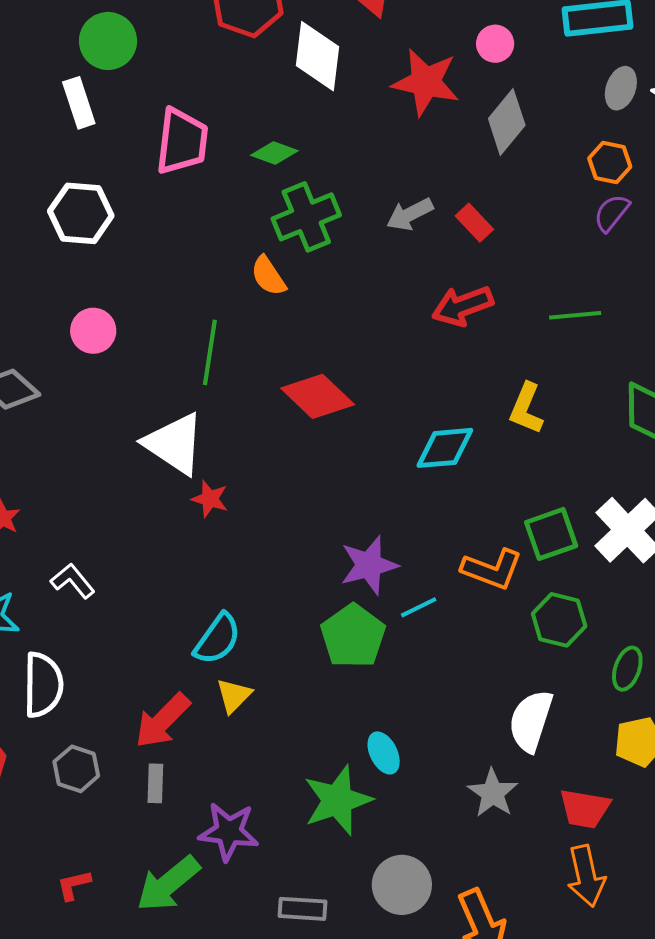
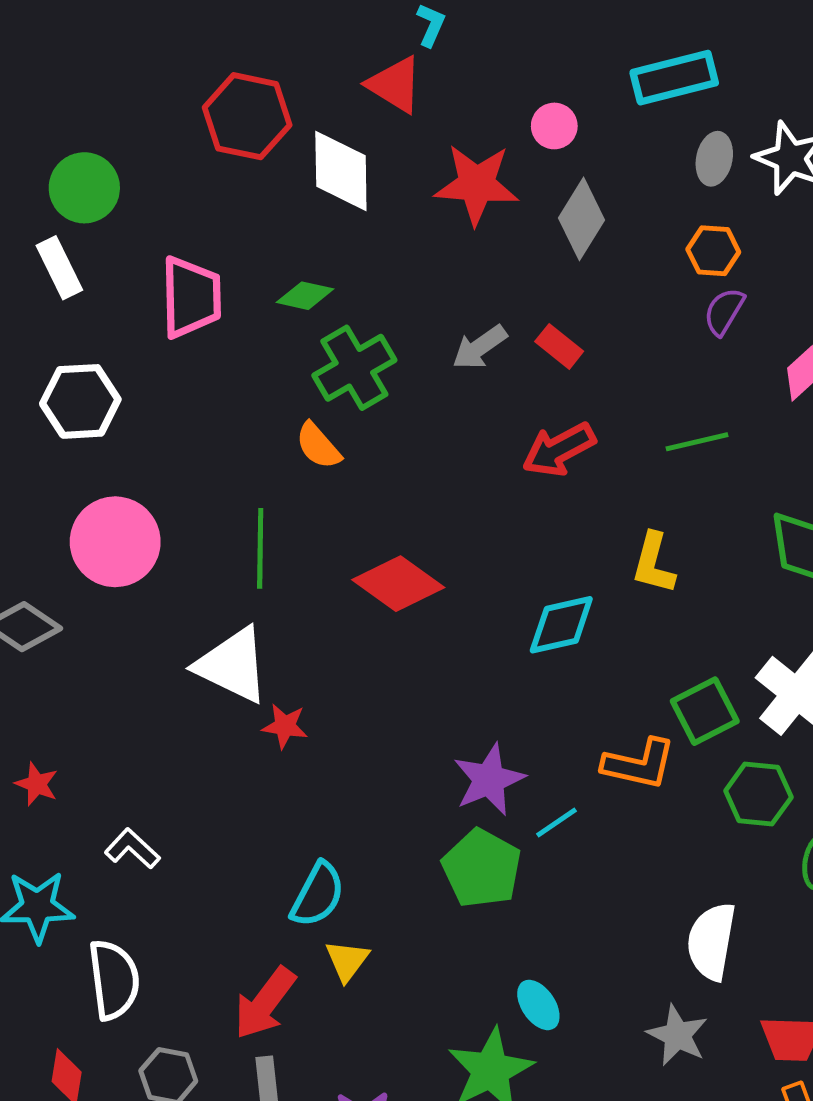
pink circle: (93, 331) -> (115, 542), size x1.6
green hexagon: (559, 620) -> (758, 794), moved

